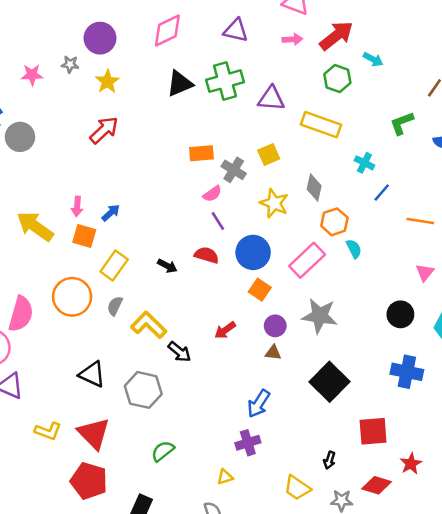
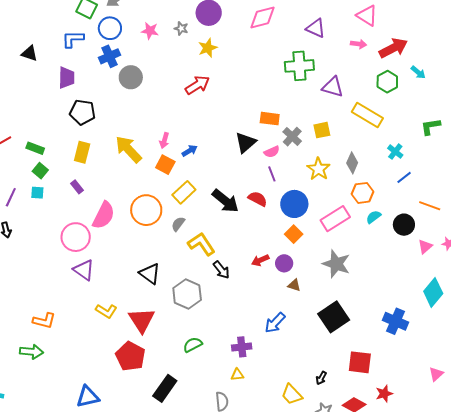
black triangle: (180, 84) -> (246, 142), moved, turned -30
cyan semicircle: (354, 249) -> (374, 217), turned -112
black arrow: (167, 266) -> (225, 201), size x1.8
black circle: (400, 314) -> (404, 225), moved
purple circle: (275, 326) -> (284, 263), moved
purple cross: (248, 443) -> (242, 347), moved

